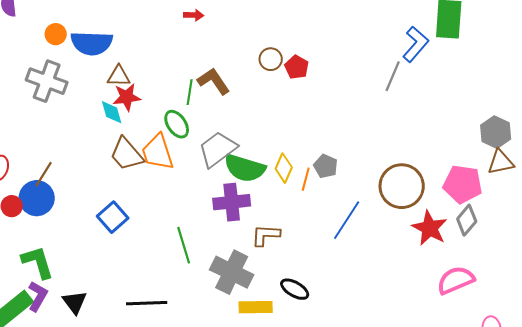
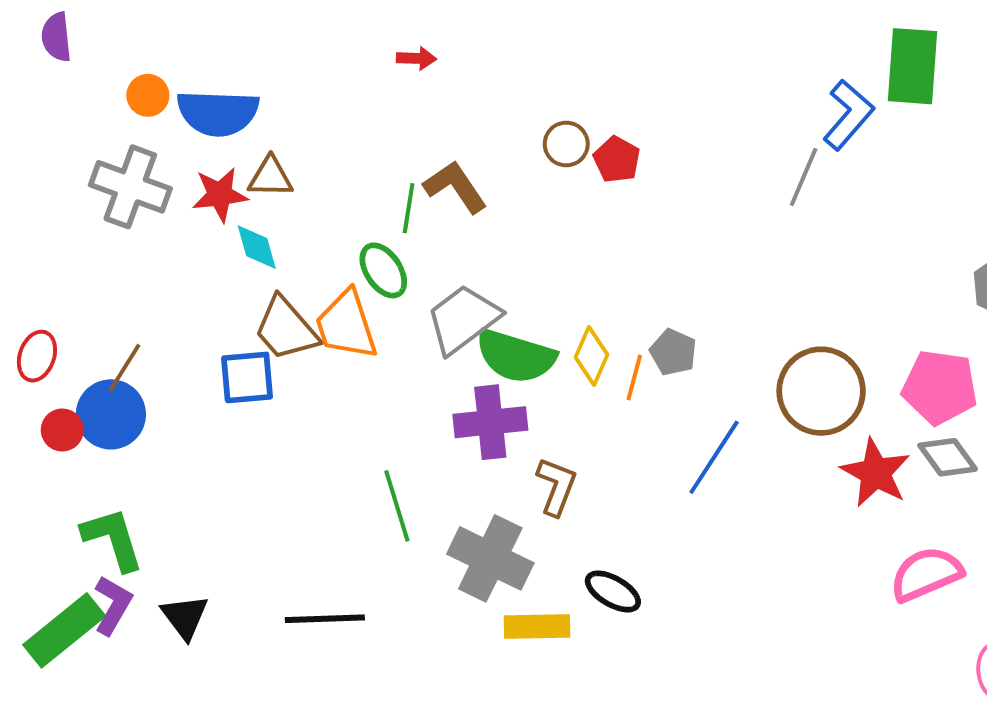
red star: (127, 97) -> (220, 195), moved
blue square: (113, 217) -> (247, 377), moved, turned 36
gray diamond: (467, 220) -> (948, 457), turned -76
brown L-shape: (266, 235) -> (556, 486), turned 108

